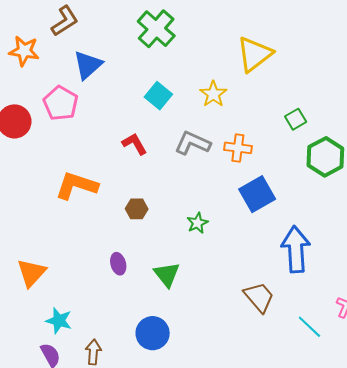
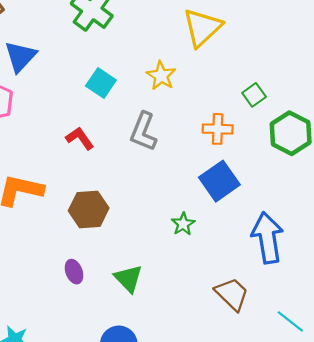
gray L-shape: (193, 143) -> (143, 132), turned -87
orange cross: (238, 148) -> (218, 129), moved
brown hexagon: (137, 209) -> (89, 209), size x1.6
green star: (197, 223) -> (183, 224), moved

